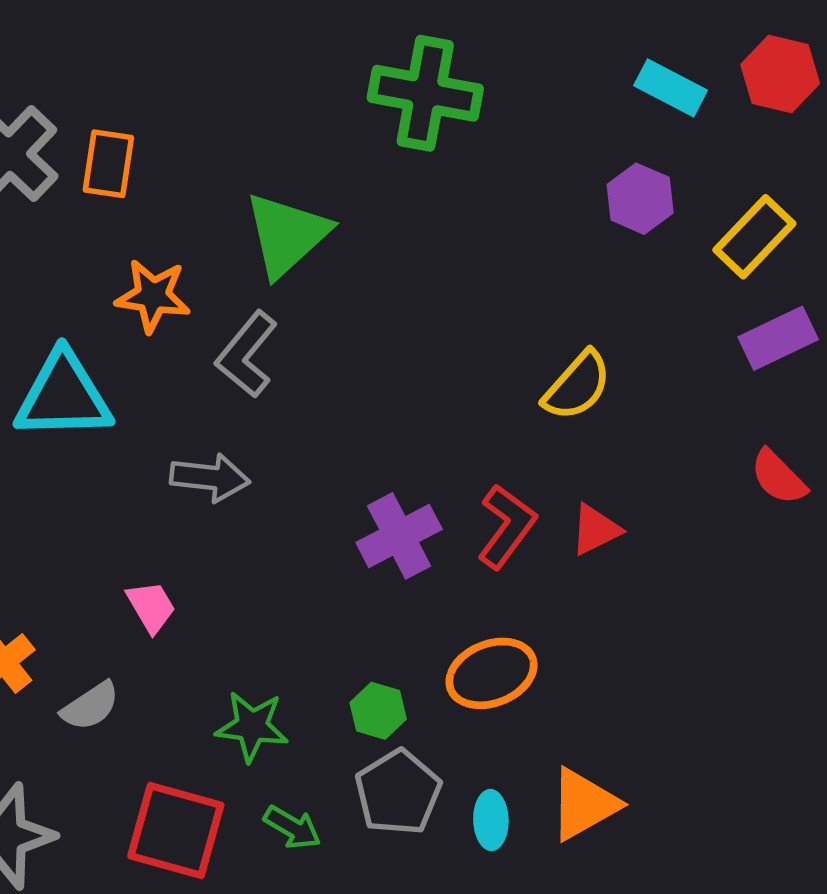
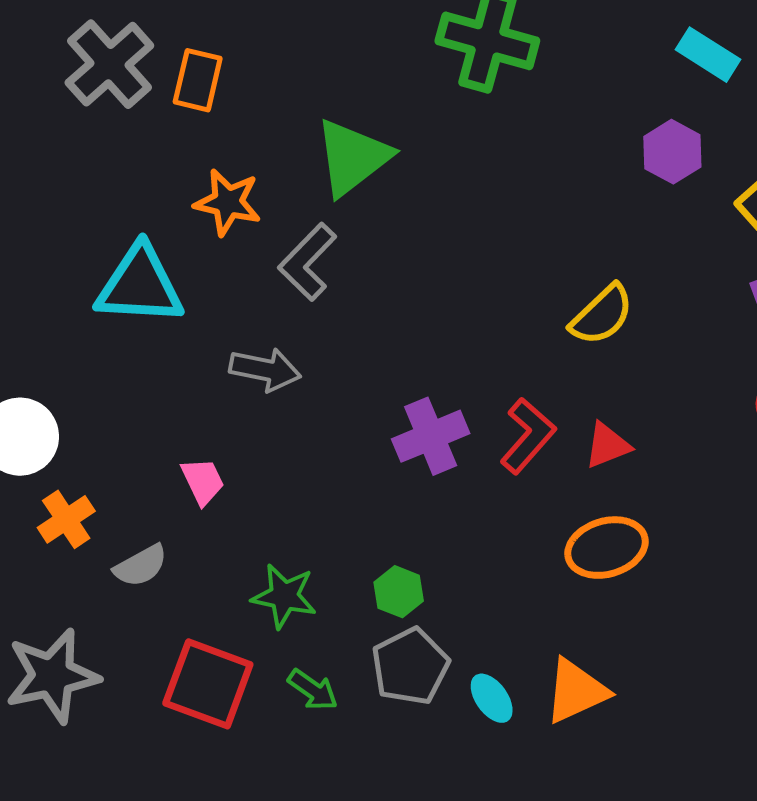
orange ellipse: (492, 673) -> (606, 548), moved
cyan ellipse: (491, 820) -> (492, 698), turned -39

